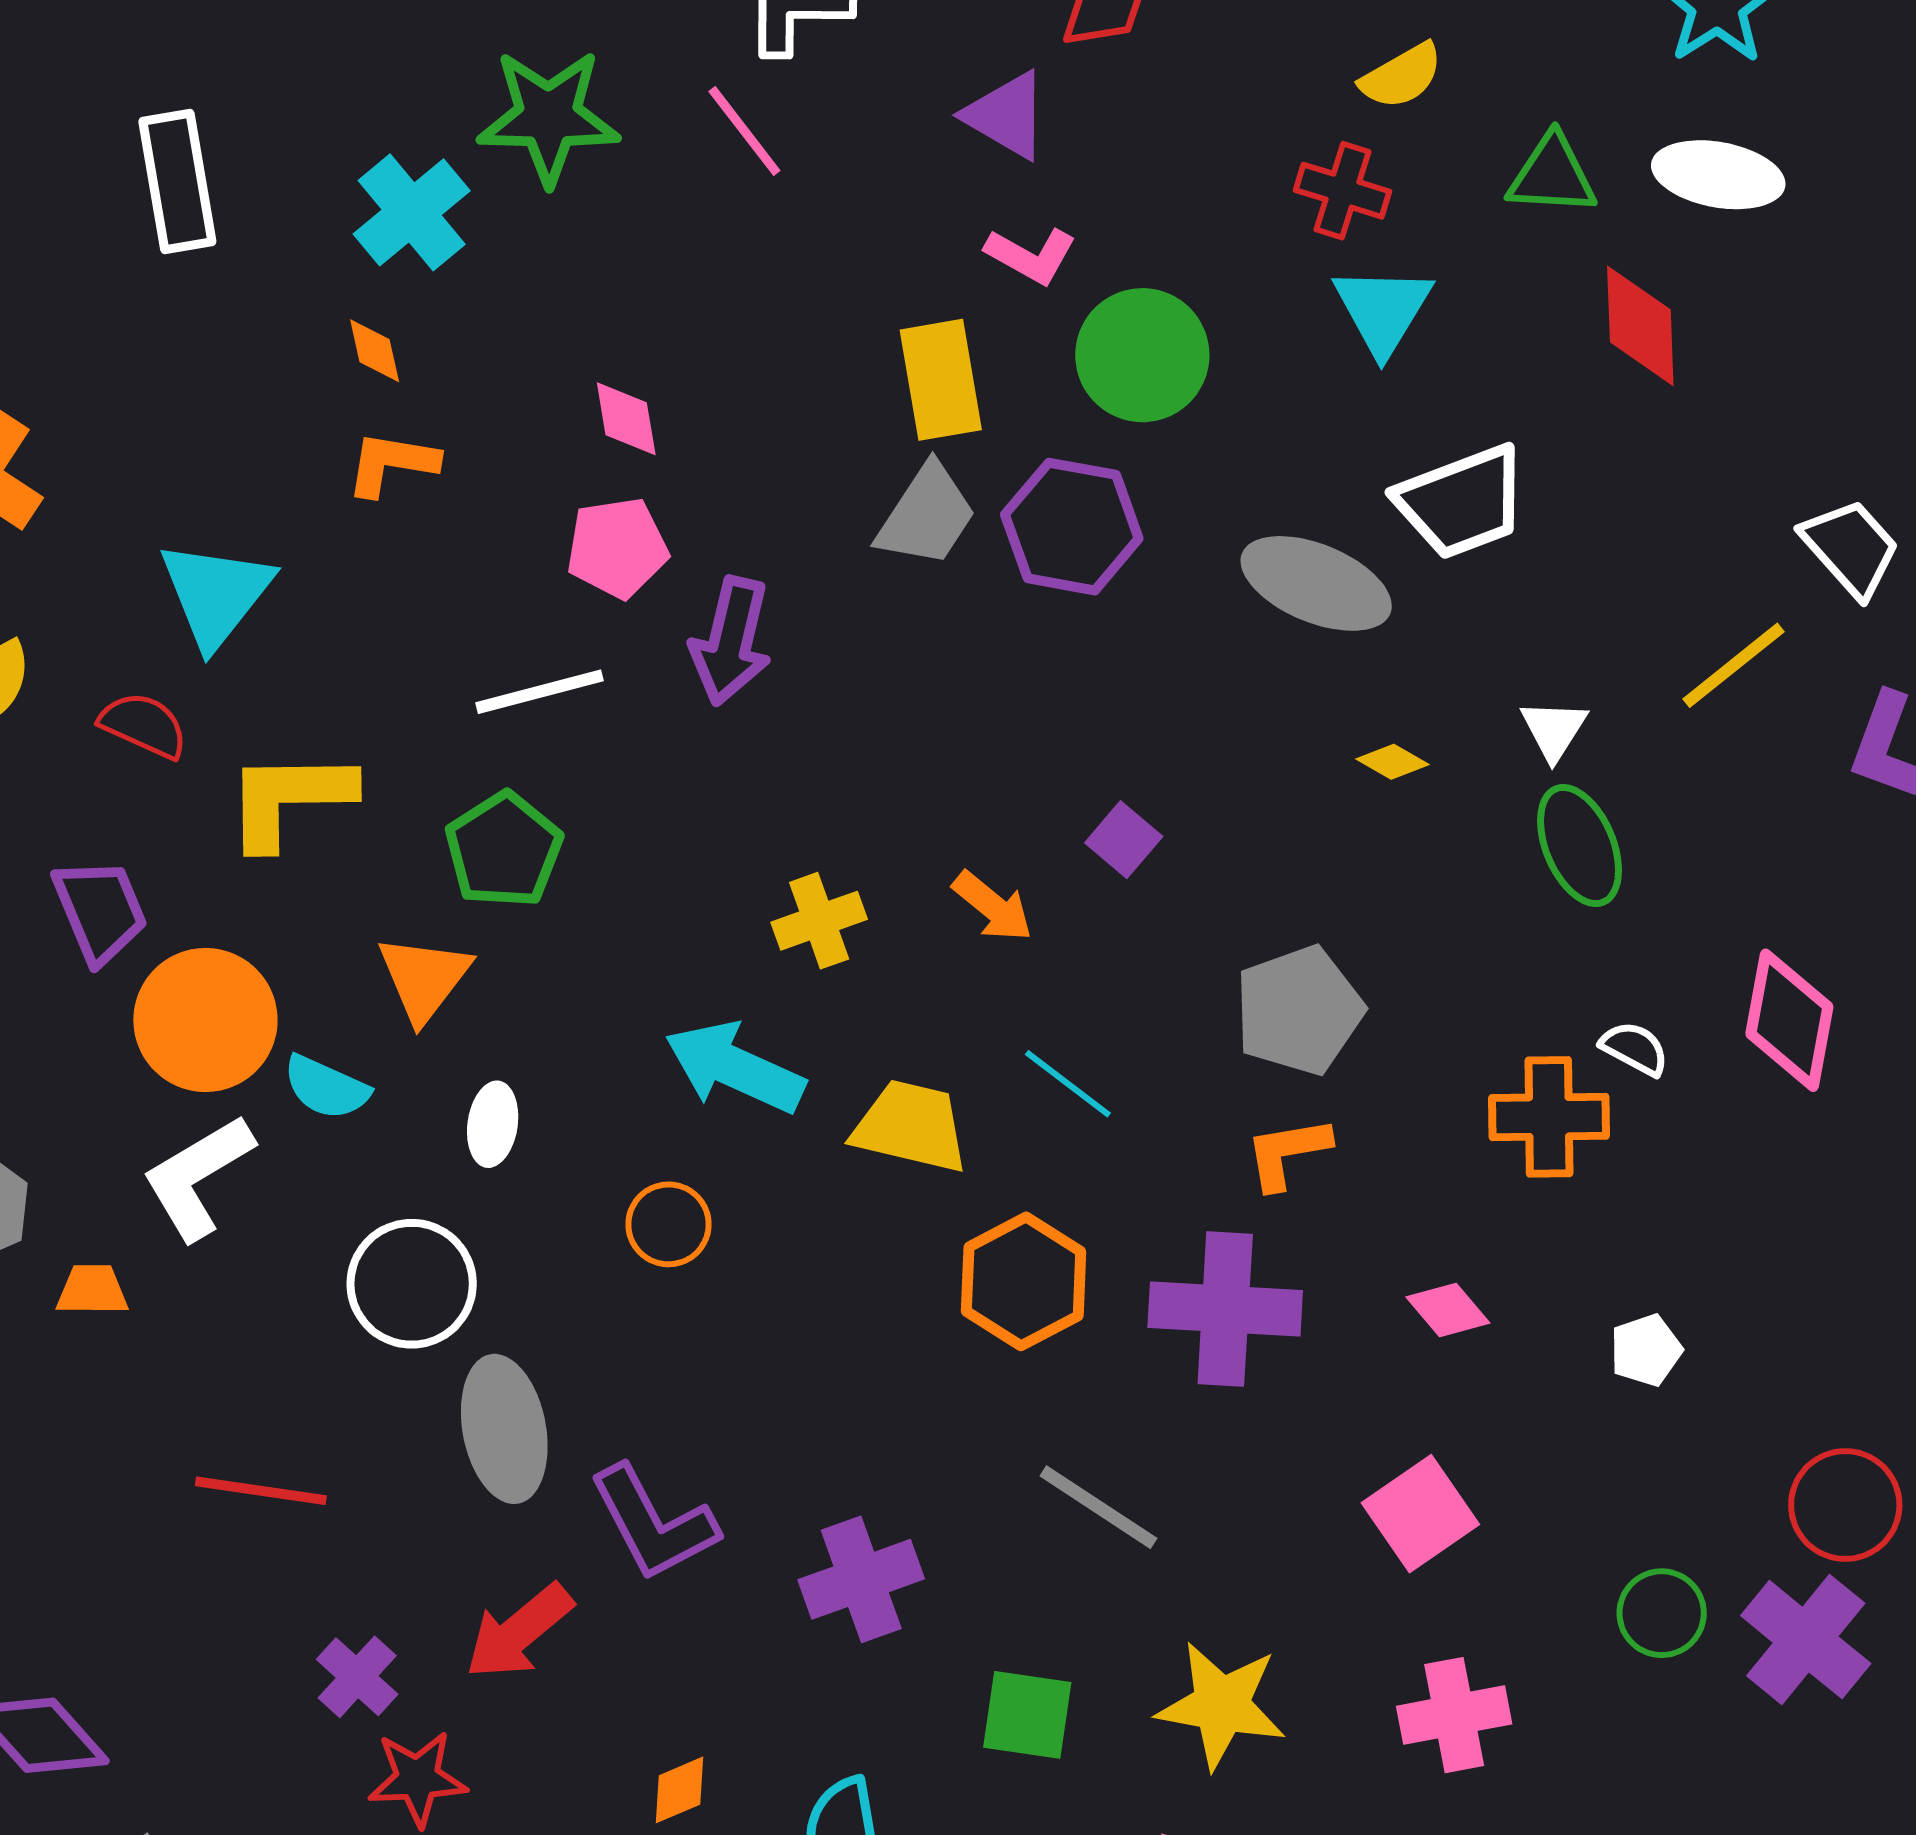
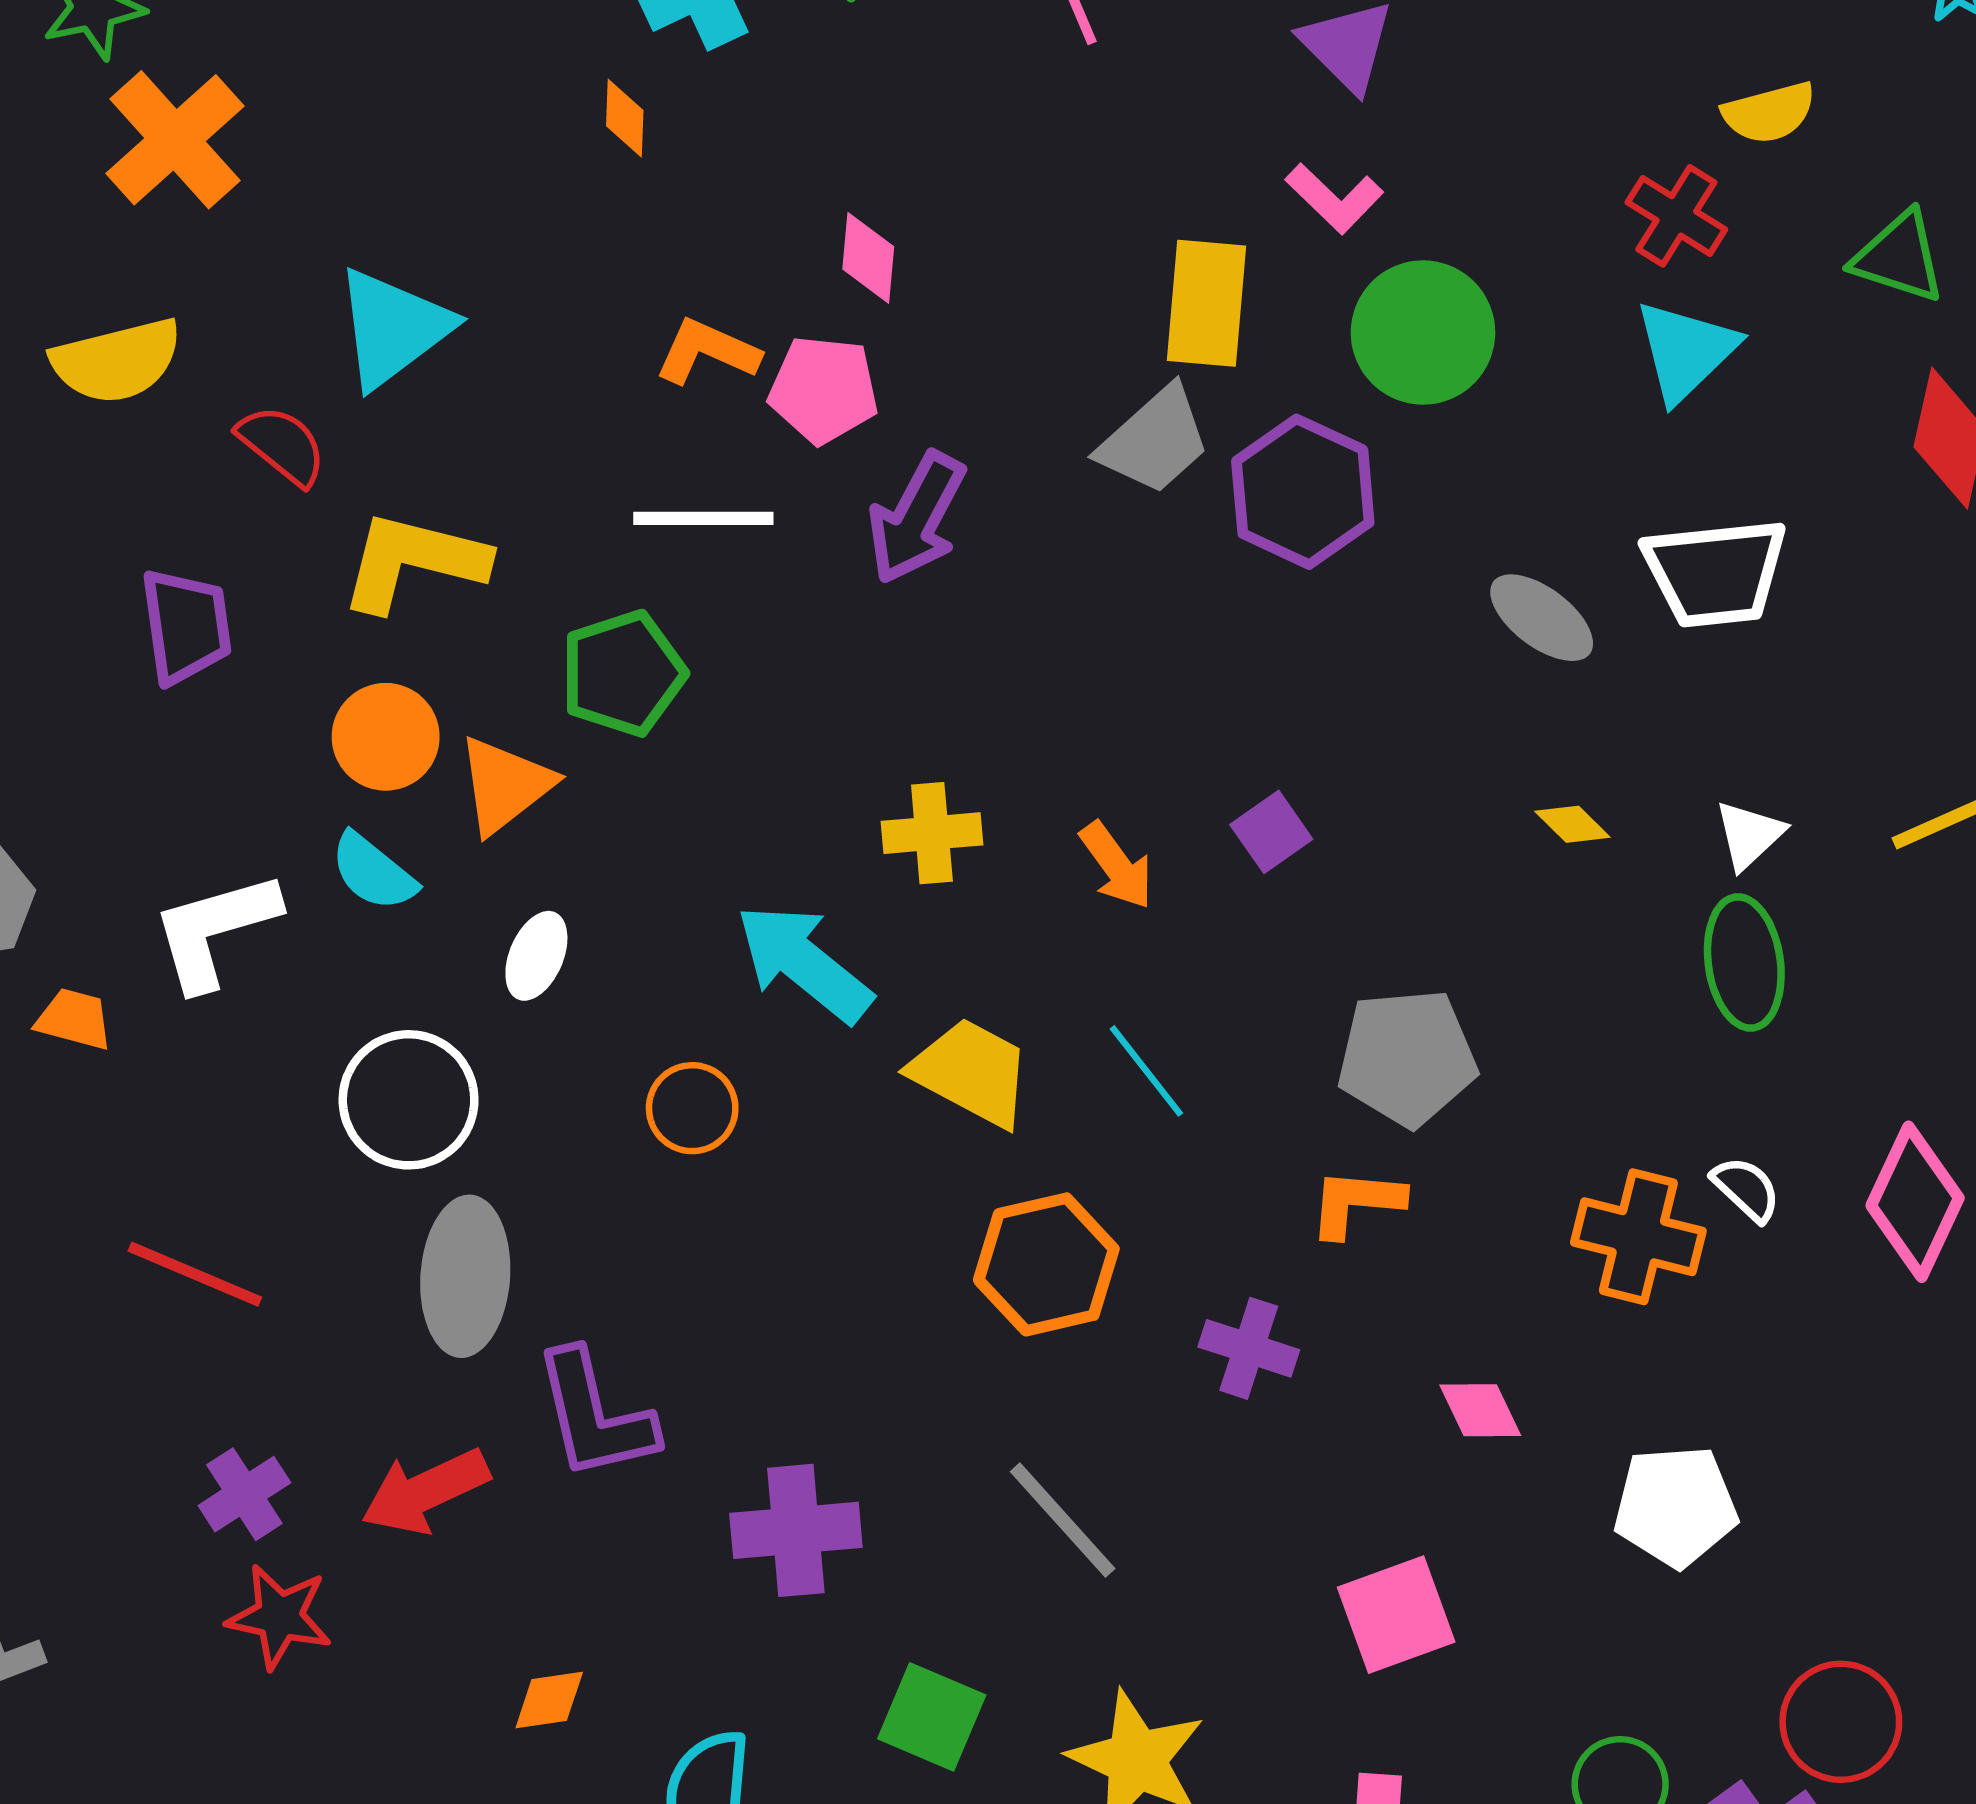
orange L-shape: (392, 463) -> (707, 351), moved
gray ellipse: (1316, 583) -> (1542, 618), size x0.7
orange circle: (205, 1020) -> (386, 737), moved, size x0.7
purple cross: (1225, 1309) -> (1249, 1348), size x0.6
white pentagon: (1646, 1350) -> (1675, 1506), size x1.6

